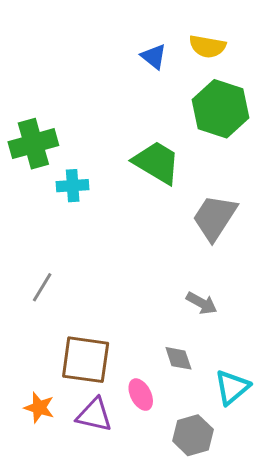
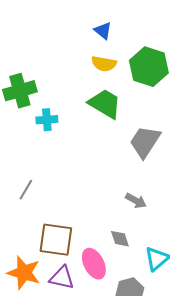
yellow semicircle: (207, 46) -> (104, 64), moved
pink ellipse: (141, 395) -> (94, 264), size x1.4
orange star: (39, 408) -> (24, 273), size x1.6

